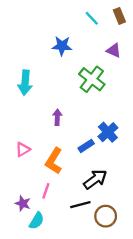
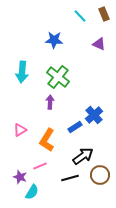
green cross: (92, 79) -> (58, 77), moved
pink line: (46, 191) -> (40, 166), turned 48
brown circle: (106, 216) -> (100, 175), moved

